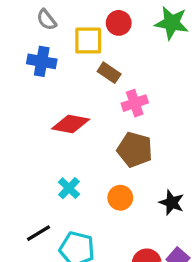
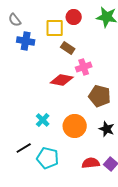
gray semicircle: (47, 20) -> (15, 20), moved
red diamond: (71, 124) -> (62, 80), moved
brown pentagon: (135, 150) -> (100, 96), moved
orange circle: (120, 198) -> (75, 126), size x1.5

